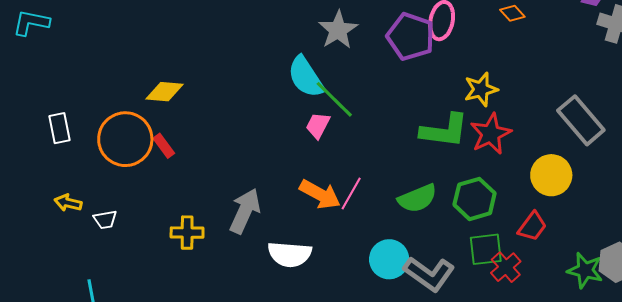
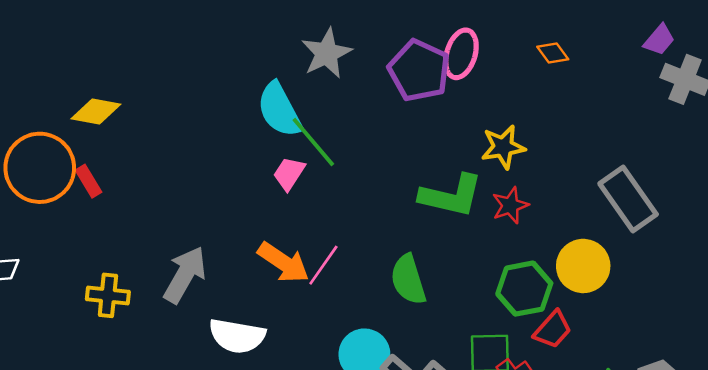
red star: (491, 134) -> (510, 205), size x0.7
green semicircle: (417, 198) -> (408, 280), turned 90
green hexagon: (475, 199) -> (524, 289), moved

